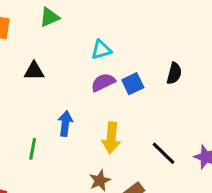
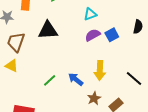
black triangle: (34, 71) -> (48, 30), size x1.5
blue arrow: (65, 124) -> (76, 79), moved, turned -56
green line: (33, 149) -> (50, 80), turned 40

